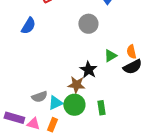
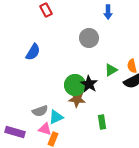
blue semicircle: (28, 26) -> (33, 52), moved
green circle: (74, 105) -> (75, 85), moved
pink triangle: (33, 124) -> (45, 129), moved

